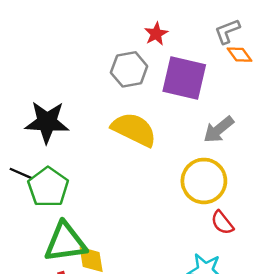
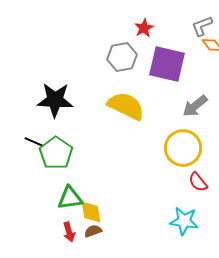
green triangle: (65, 242) -> (70, 198), size x0.7

